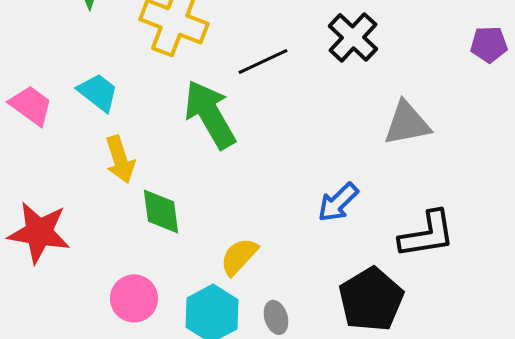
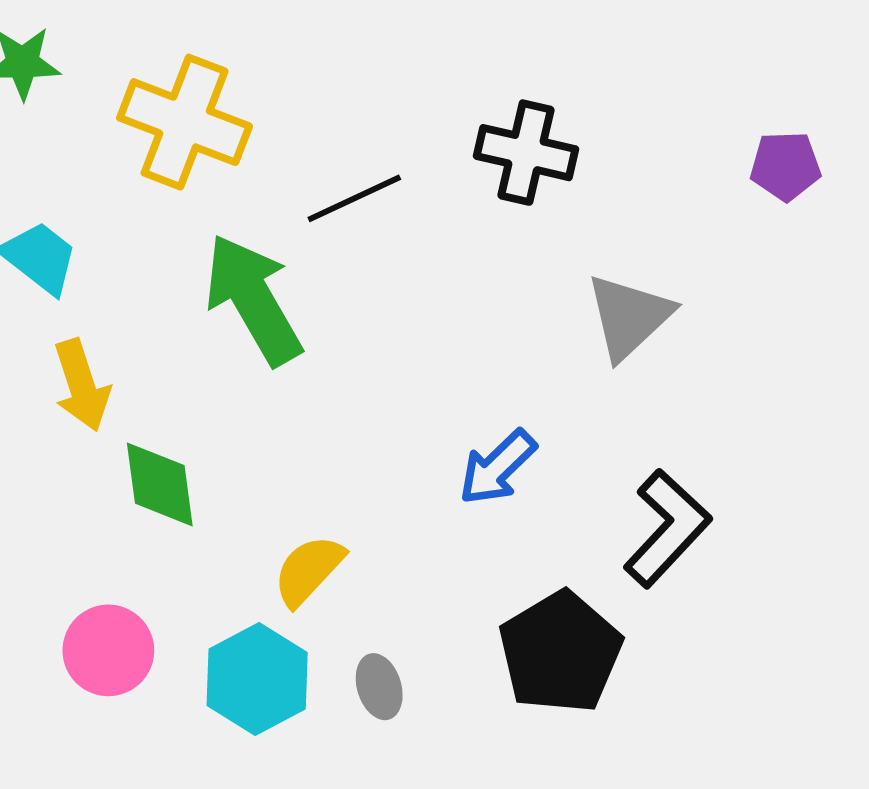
black cross: (353, 37) -> (526, 153), turned -30
gray triangle: (407, 123) -> (629, 317), turned -32
black L-shape: (427, 234) -> (667, 528), turned -38

